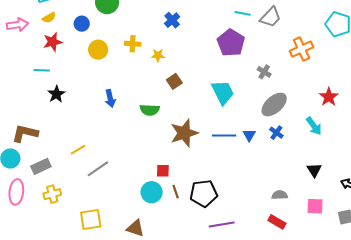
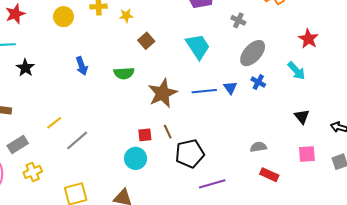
brown line: (176, 192) -> (168, 132), moved
gray semicircle: (280, 195) -> (258, 147), moved

